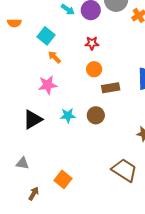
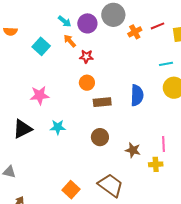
orange arrow: (54, 57) -> (70, 41), moved
brown circle: (96, 115) -> (100, 137), moved
orange square: (63, 179) -> (71, 190), moved

